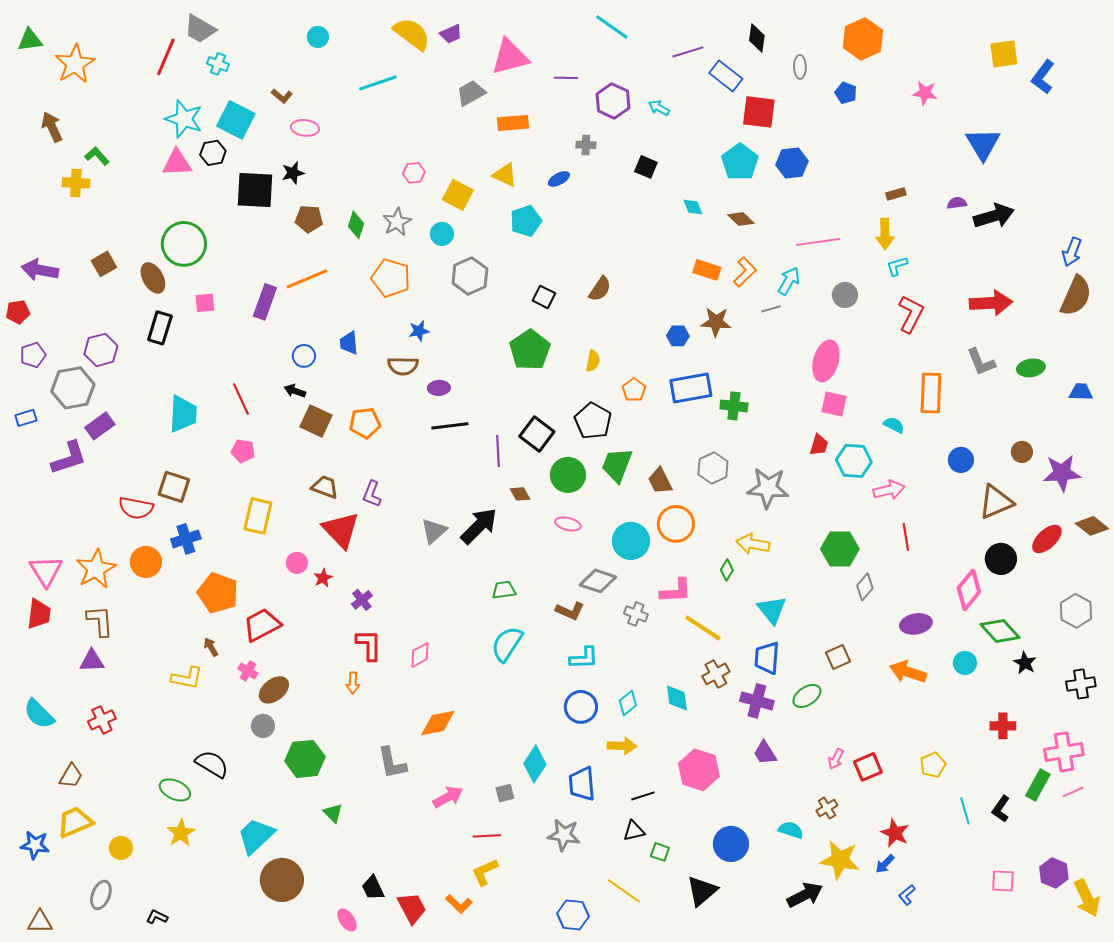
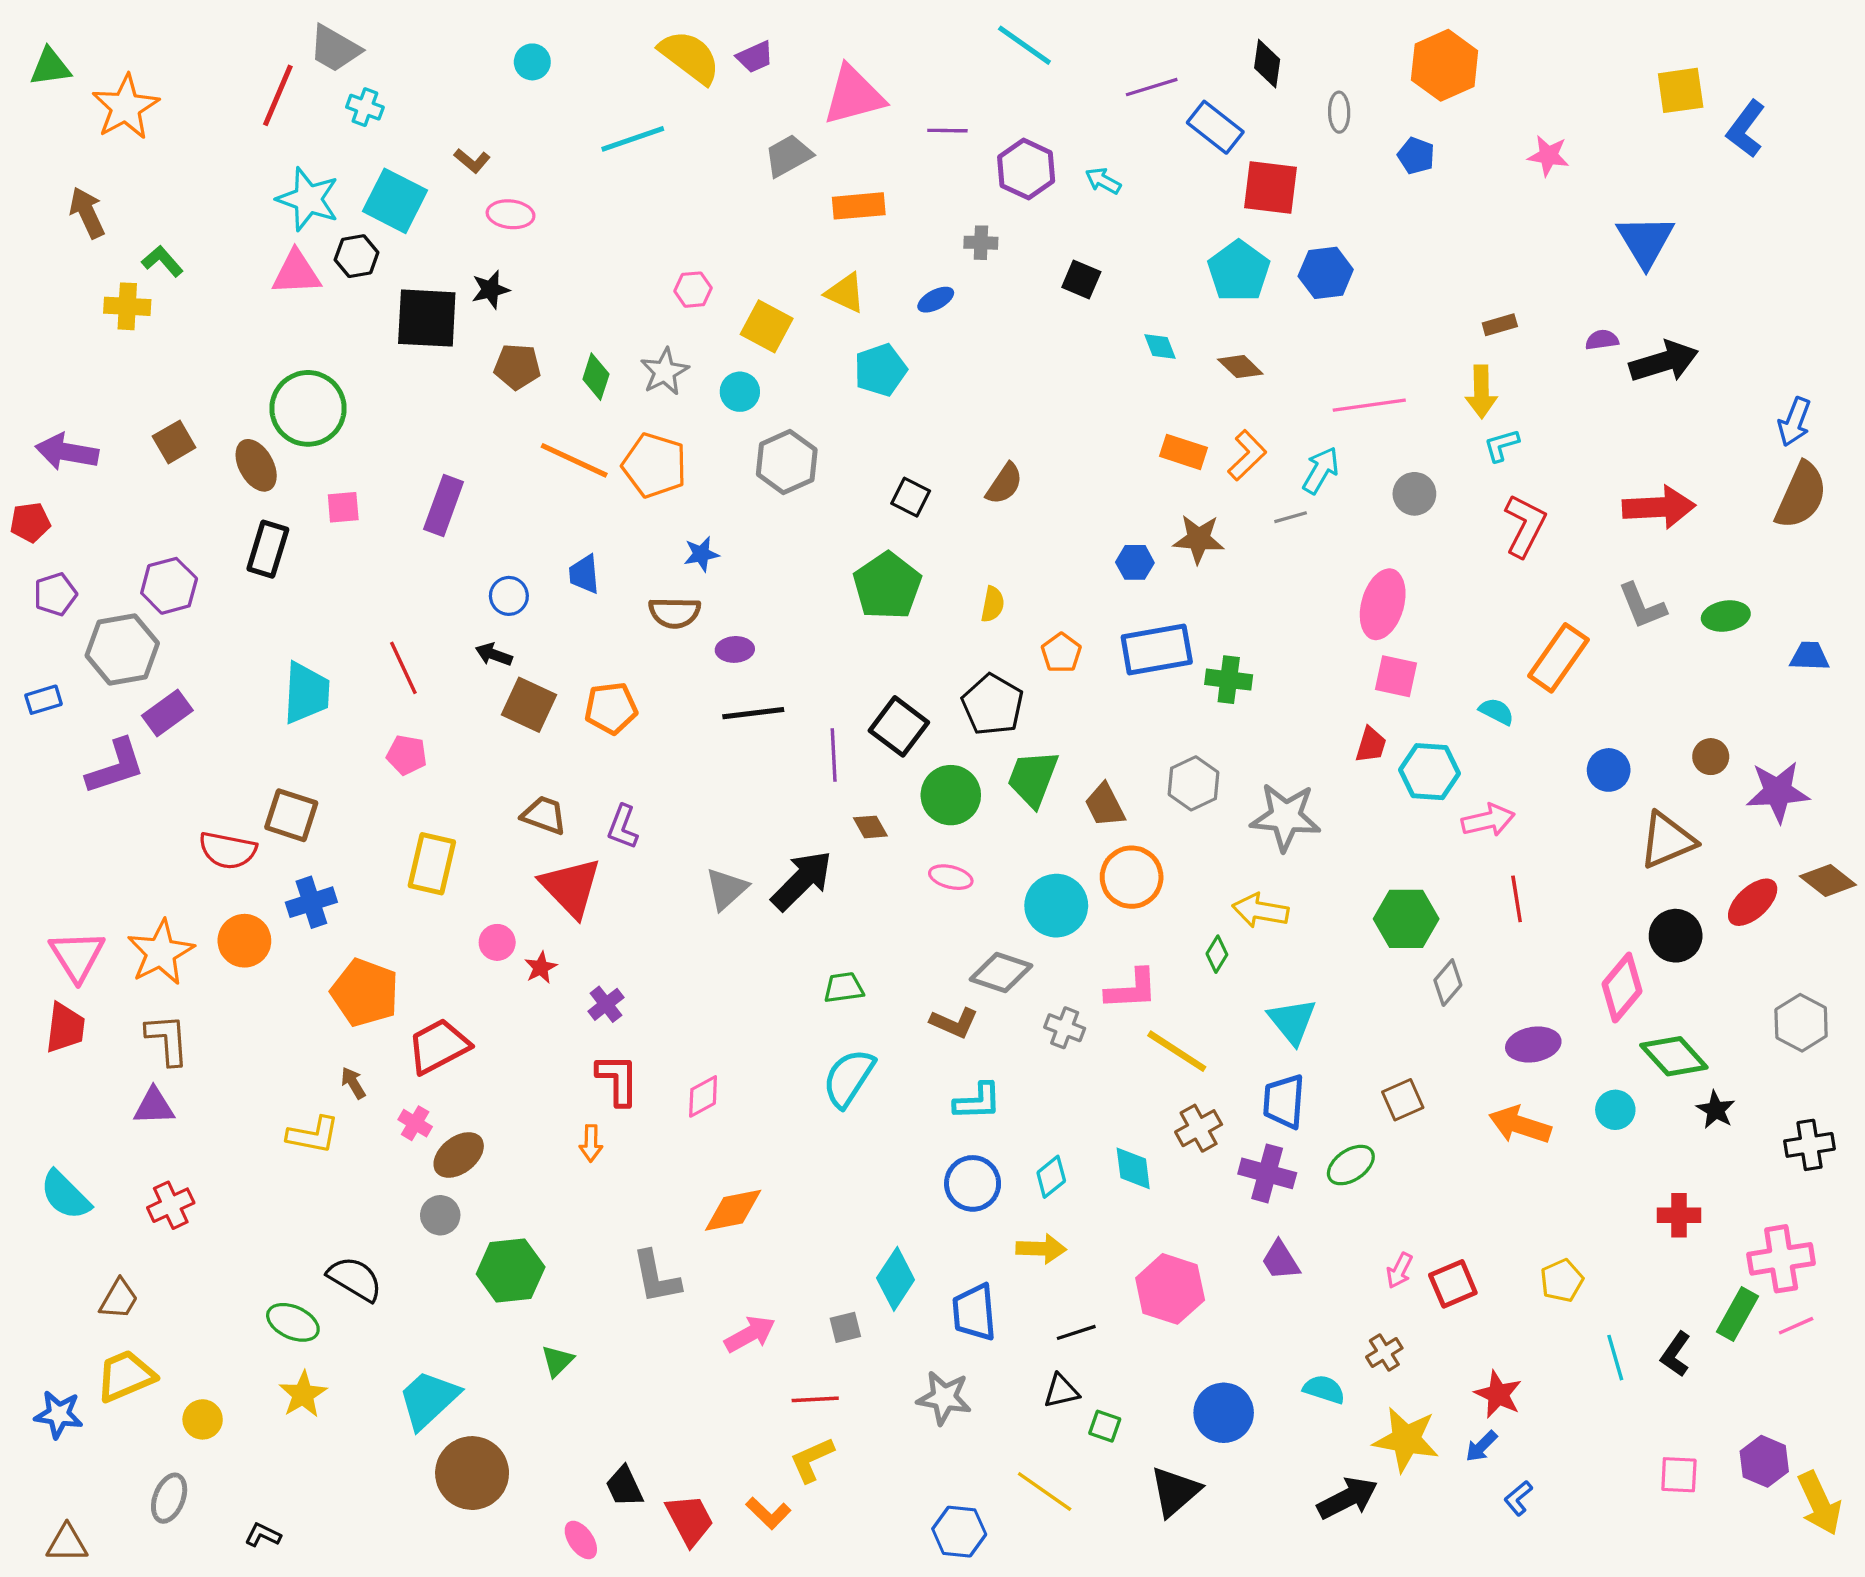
orange line: (307, 279) -> (574, 460), moved, turned 48
orange rectangle: (931, 393) -> (1558, 658), turned 33
green triangle: (333, 813) -> (557, 1361), turned 30

